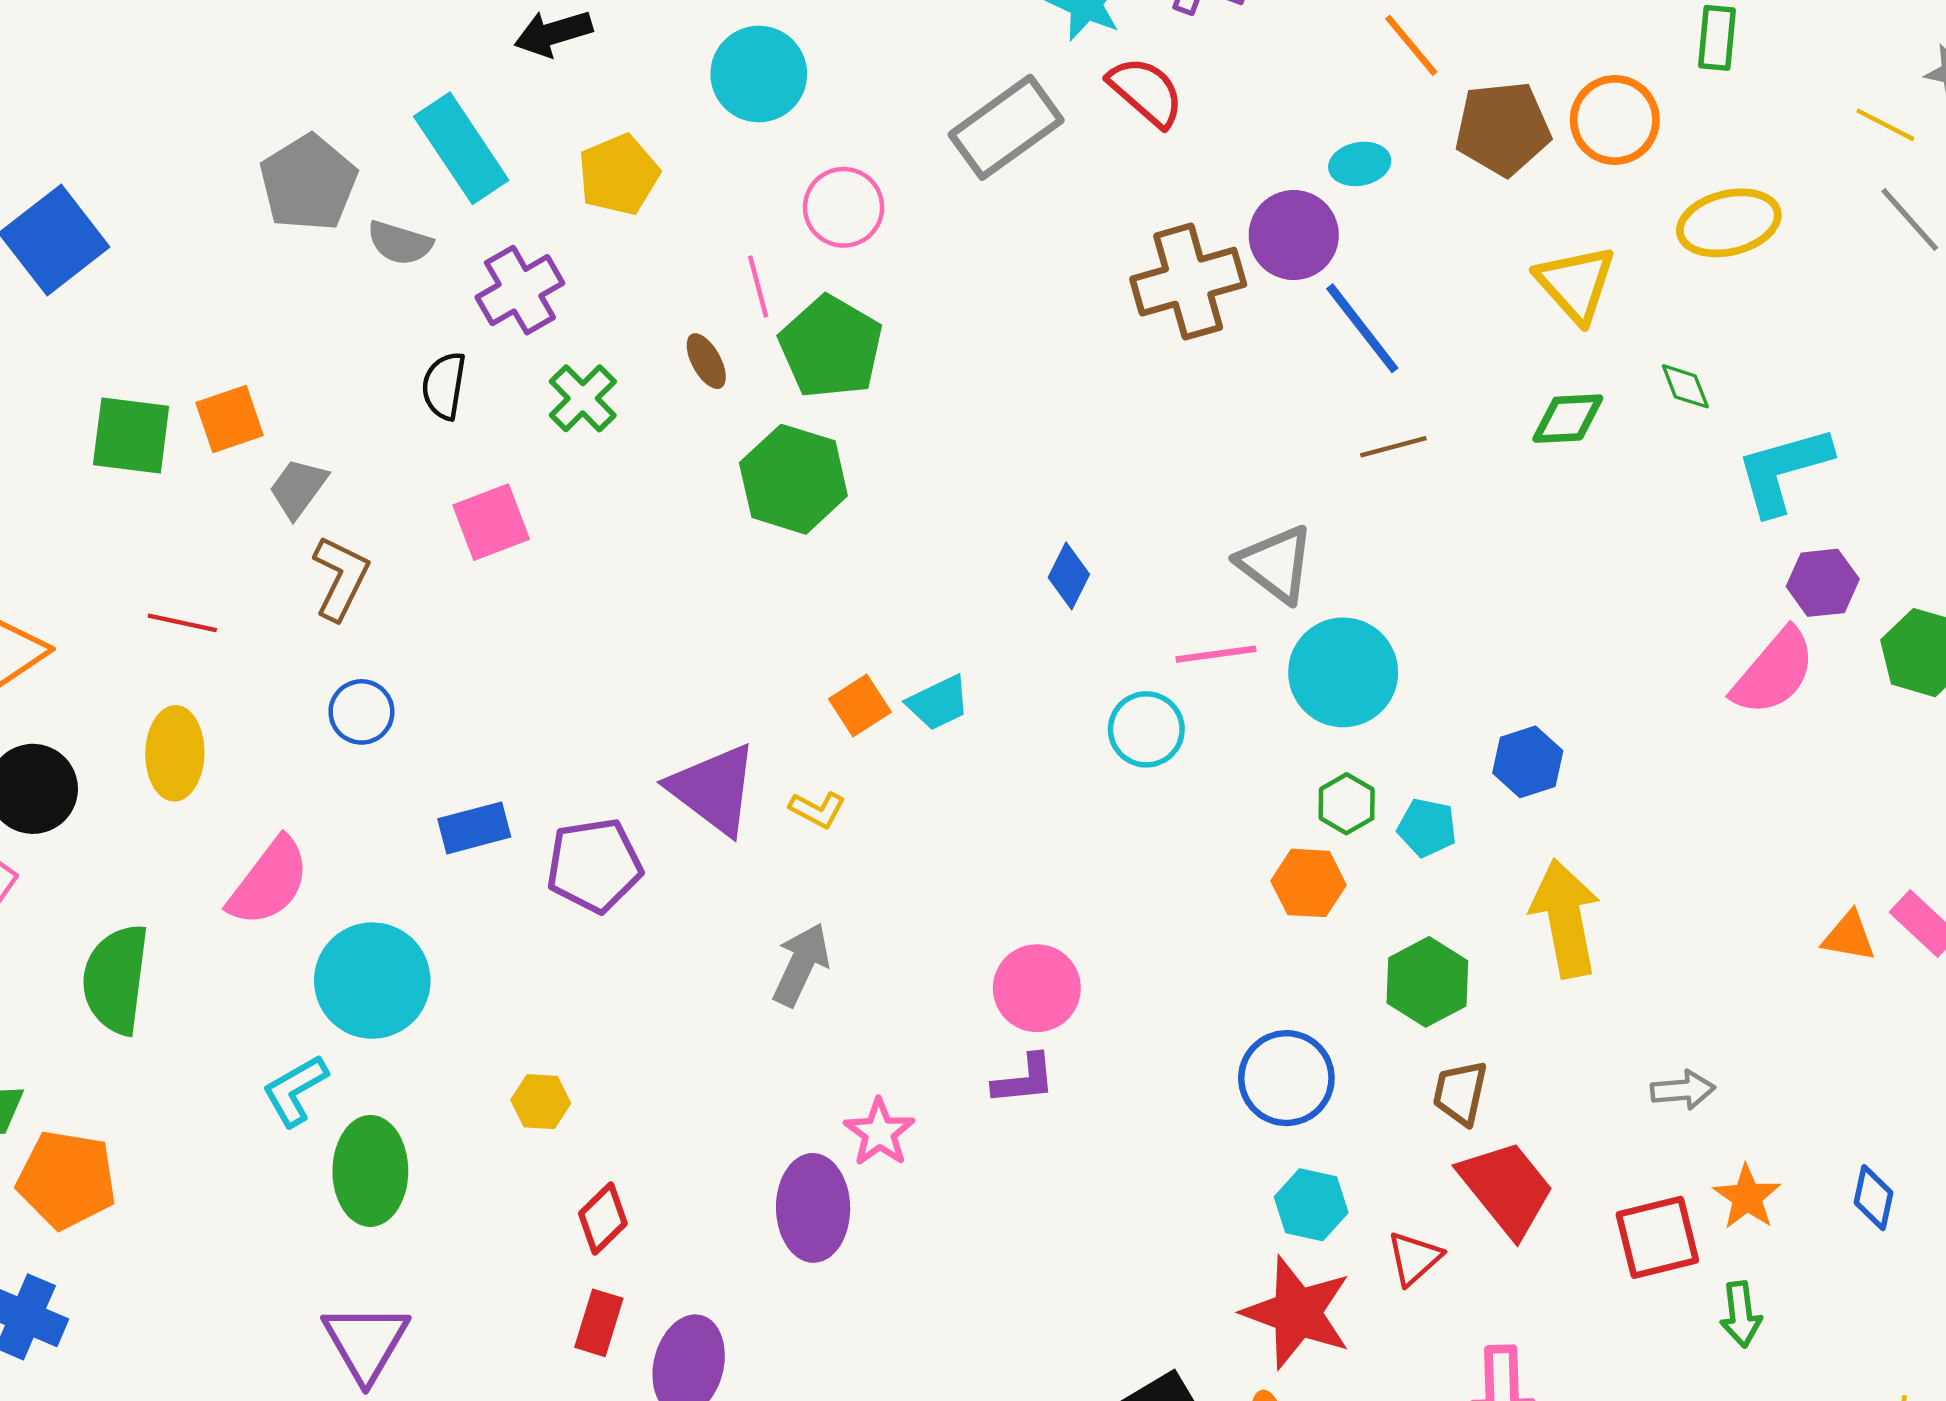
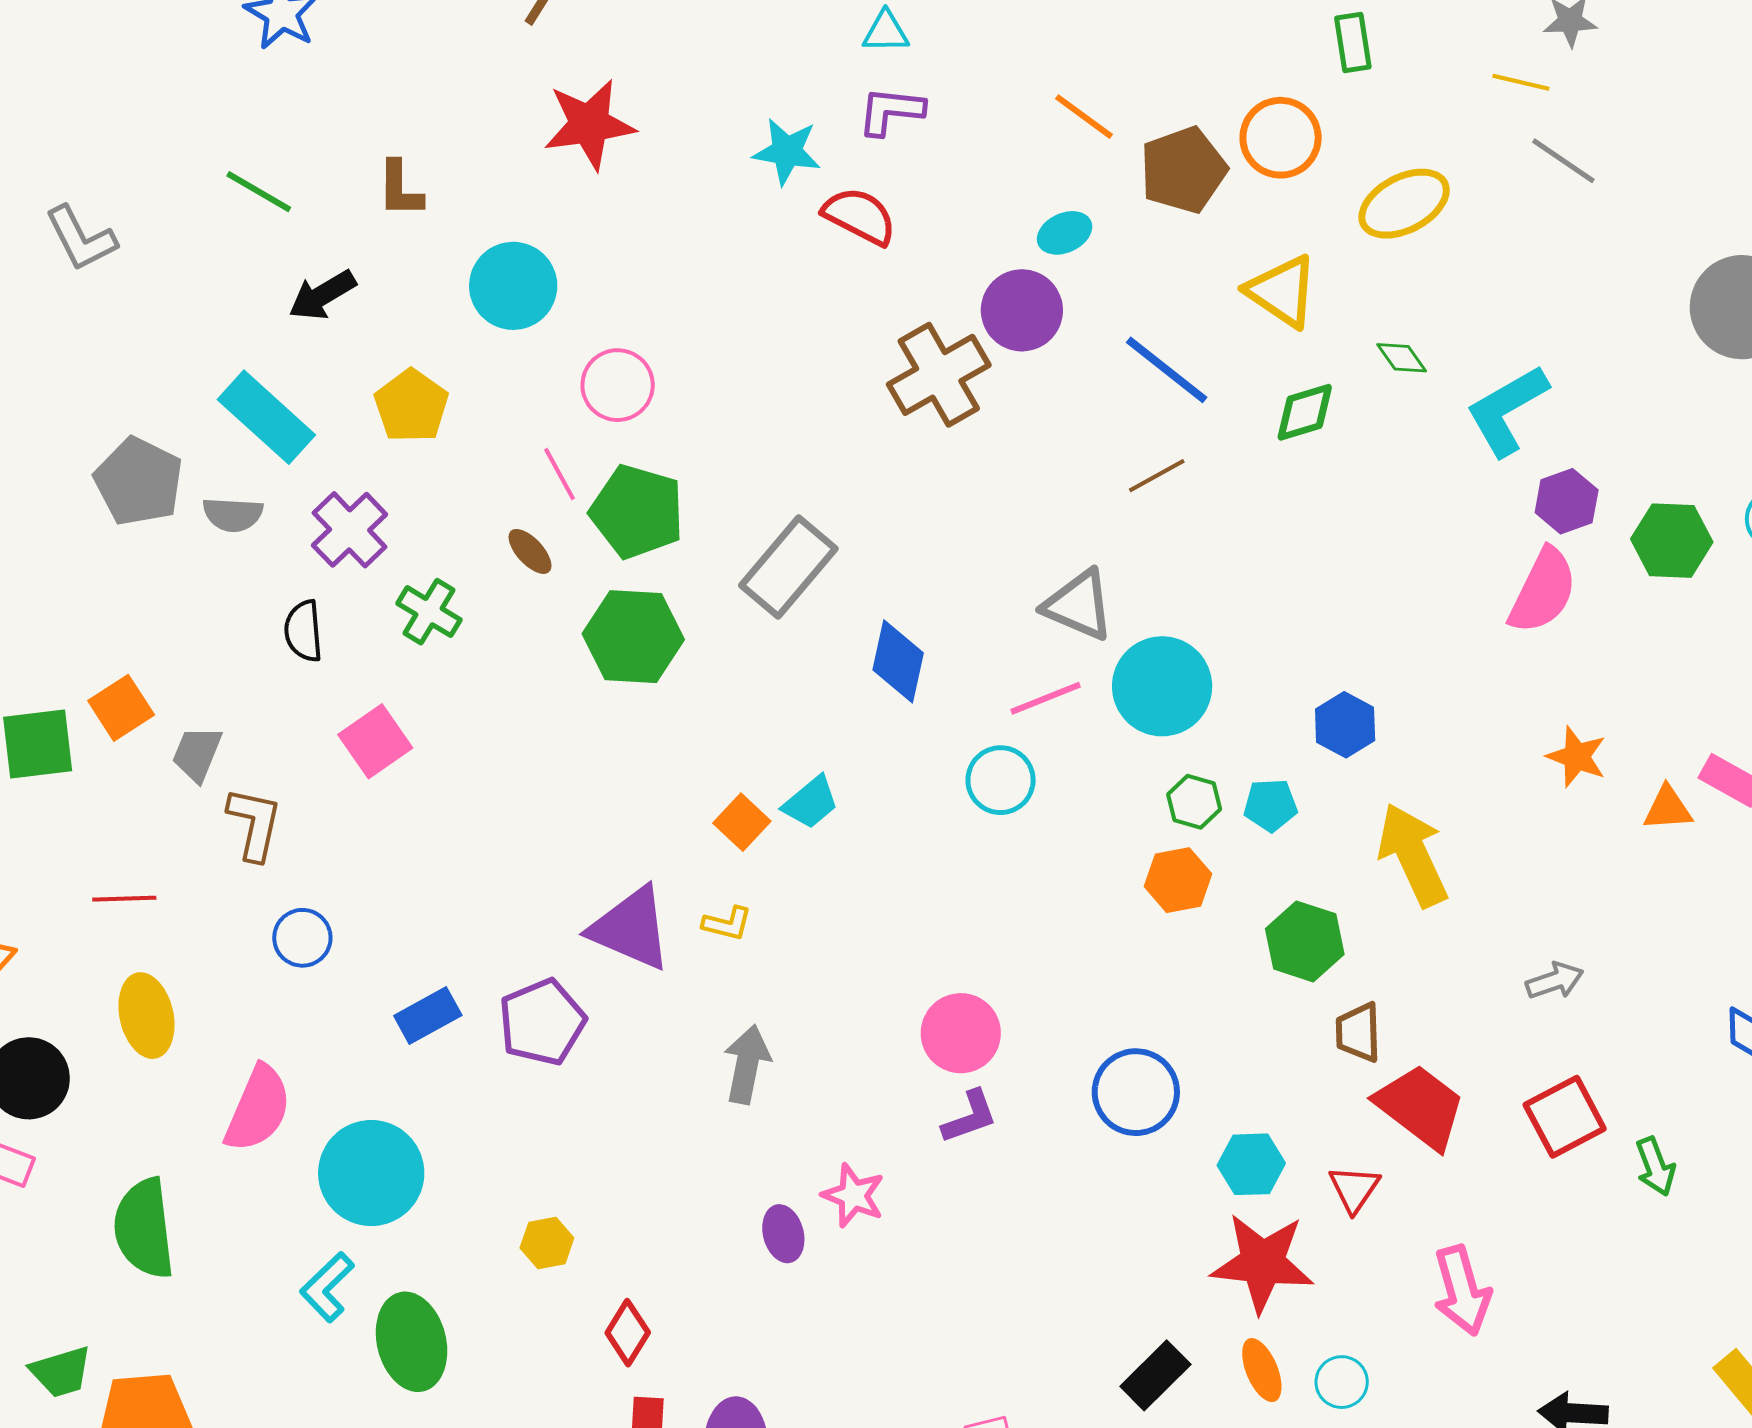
gray rectangle: (1006, 127) -> (788, 567), moved
blue line: (1362, 328) -> (1167, 370), moved
blue diamond: (1069, 576) -> (898, 661), size x1.4
blue circle: (1286, 1078) -> (1136, 1092), moved
orange star: (1747, 1197) -> (1577, 757), moved
purple ellipse: (813, 1208) -> (783, 1234), moved, size x0.6

